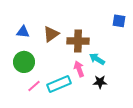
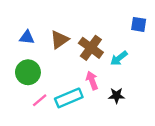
brown cross: (78, 41) -> (91, 48), turned 35
cyan arrow: (97, 59) -> (119, 58), moved, turned -70

